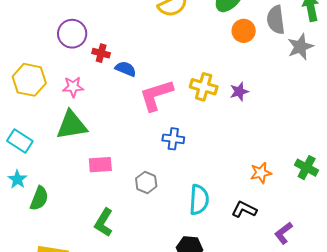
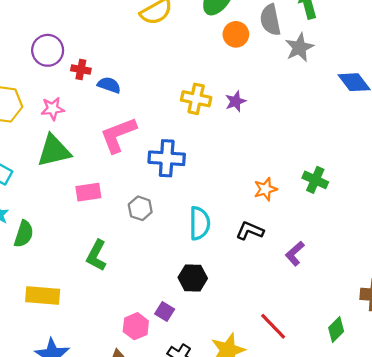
pink L-shape: (156, 95) -> (118, 135), moved
blue cross: (173, 139) -> (167, 158), size x1.5

